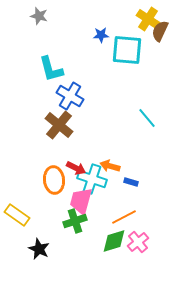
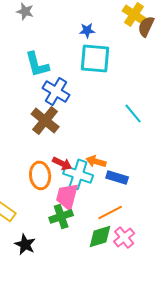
cyan square: (127, 50) -> (95, 58), moved
blue rectangle: (131, 182) -> (117, 177), size x1.5

